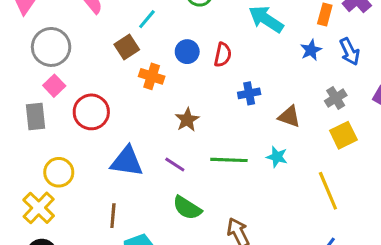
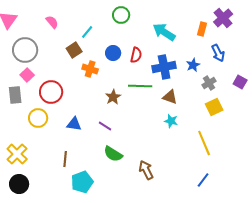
blue star: (311, 50) -> (193, 65), moved
blue cross: (249, 93) -> (164, 67), moved, size x1.6
brown triangle: (289, 117) -> (170, 97), moved
green line: (229, 160) -> (140, 86), moved
blue triangle: (127, 161) -> (74, 124), size x0.7
yellow circle: (59, 172) -> (38, 118), moved

